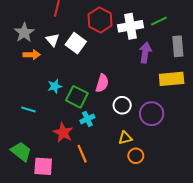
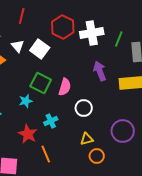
green line: (159, 21) -> (119, 39), moved, turned -42
purple arrow: (145, 53) -> (100, 71), moved, turned -30
cyan star: (55, 86) -> (26, 101), moved
green square: (77, 97) -> (41, 83), moved
purple circle: (152, 114) -> (123, 131), moved

